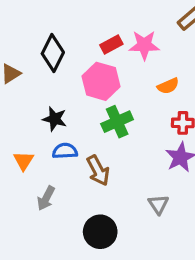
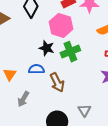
black star: (55, 119) -> (47, 48), moved
gray triangle: (158, 204) -> (84, 110), moved

